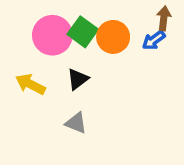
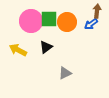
green square: (83, 32) -> (49, 19), turned -36
gray triangle: (76, 123) -> (65, 73), moved, turned -48

